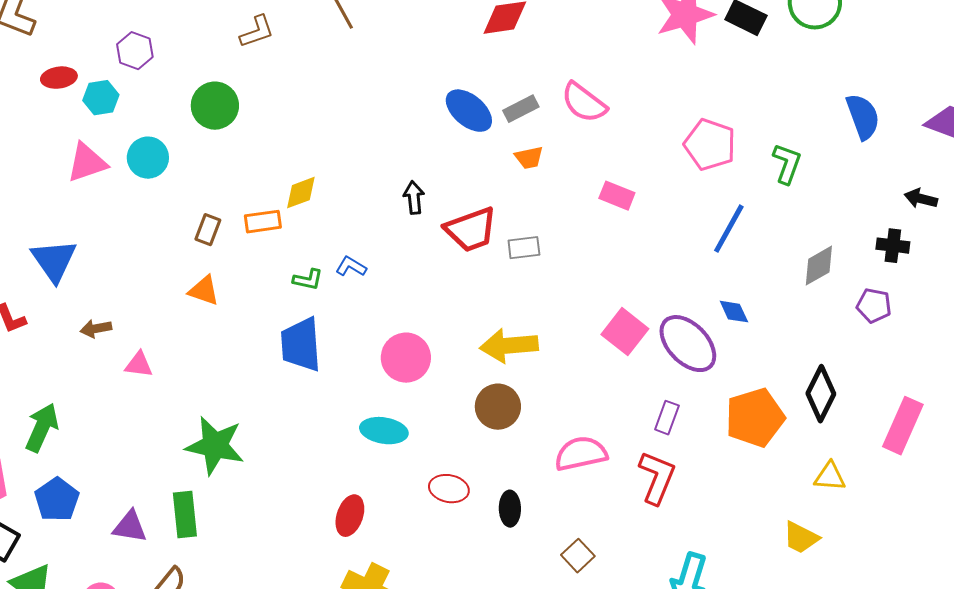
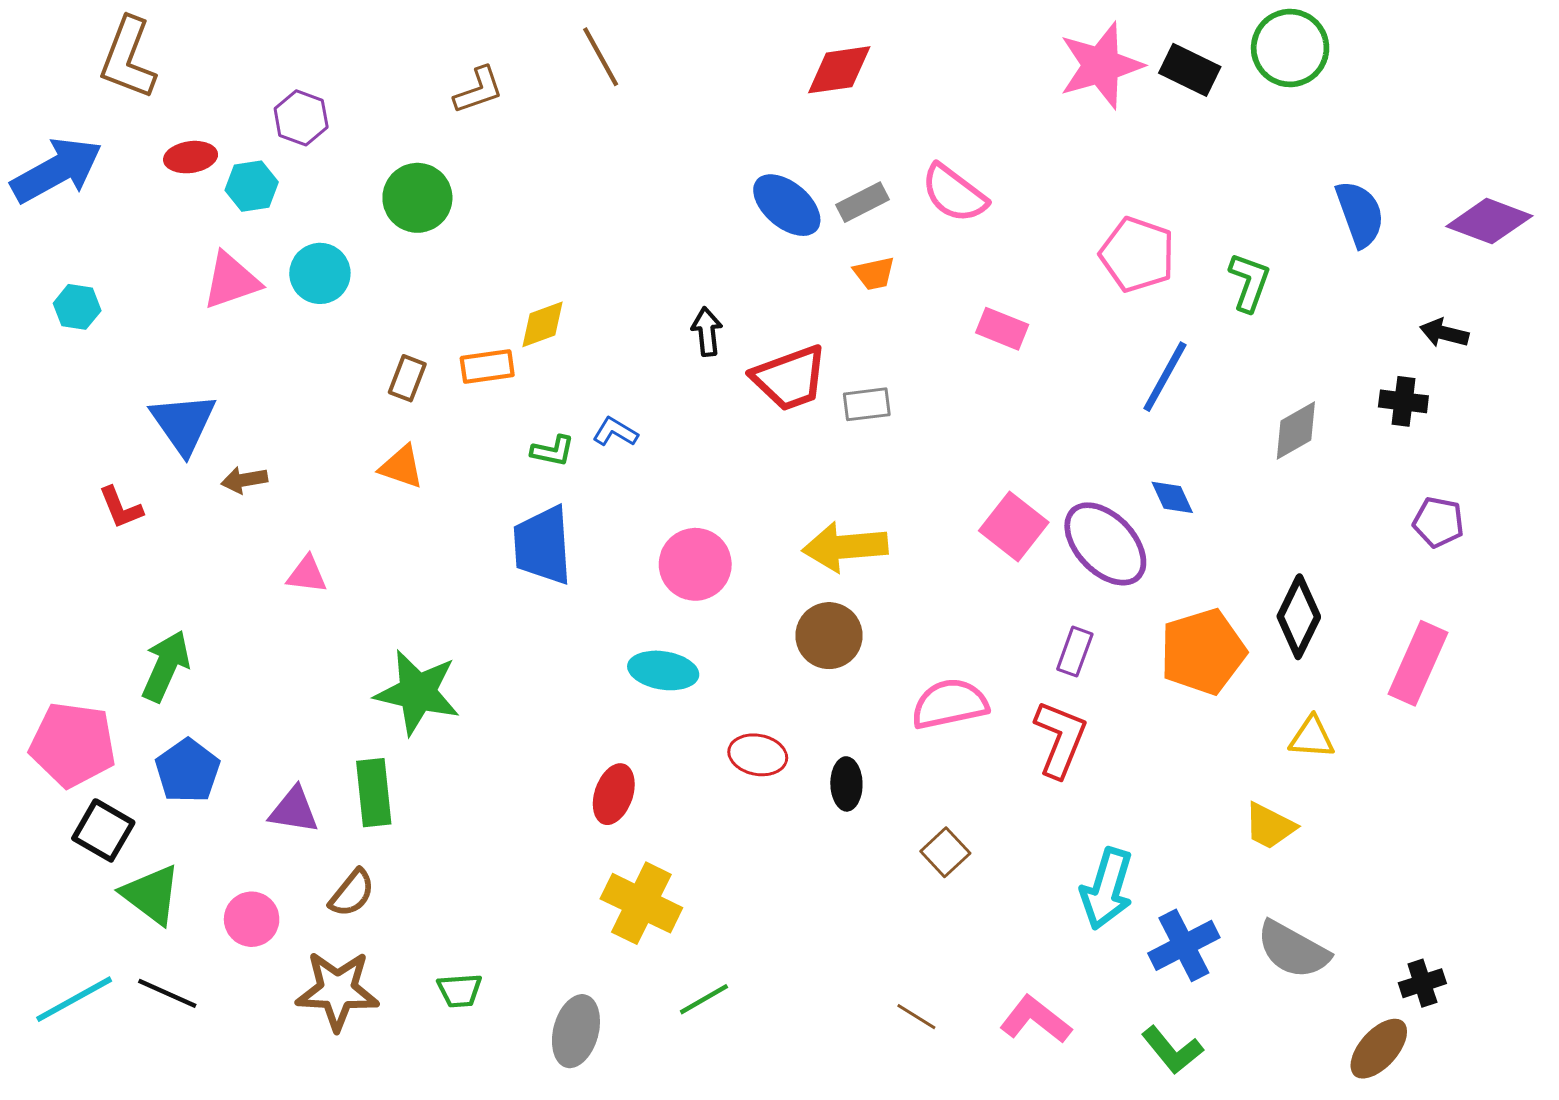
purple pentagon: (874, 306) -> (1438, 522), moved
brown arrow: (96, 329) -> (244, 480), moved

